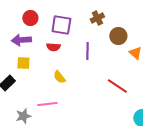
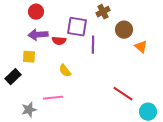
purple square: (61, 25) -> (77, 27), moved
purple arrow: (21, 40) -> (38, 35), moved
red line: (117, 86) -> (123, 94), moved

